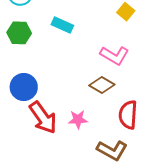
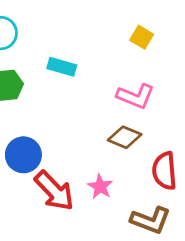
pink star: (78, 119) -> (100, 187), turned -30

